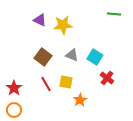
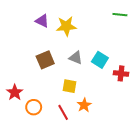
brown square: (43, 57) -> (45, 60), turned 30
red cross: (107, 78) -> (121, 73), moved, turned -32
red line: (46, 84) -> (63, 112), moved
orange circle: (14, 110) -> (34, 107), moved

